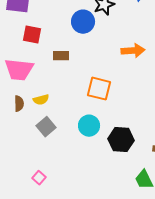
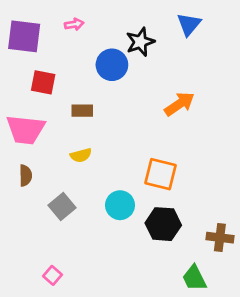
orange arrow: (133, 51) -> (179, 104), turned -30
orange square: (99, 89) -> (161, 174), moved
yellow semicircle: (41, 100) -> (81, 155), moved

